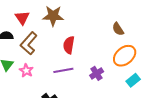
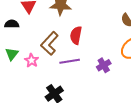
brown L-shape: (29, 43) -> (49, 43), moved

